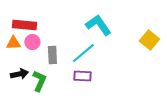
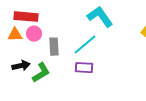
green L-shape: (39, 81) -> (41, 73), turned 35

